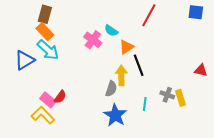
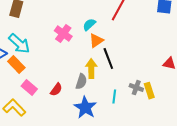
cyan semicircle: (111, 31) -> (89, 25), moved, turned 104
orange rectangle: (45, 32) -> (16, 65), moved
red semicircle: (60, 97) -> (56, 90), moved
pink rectangle: (48, 100) -> (29, 88), moved

